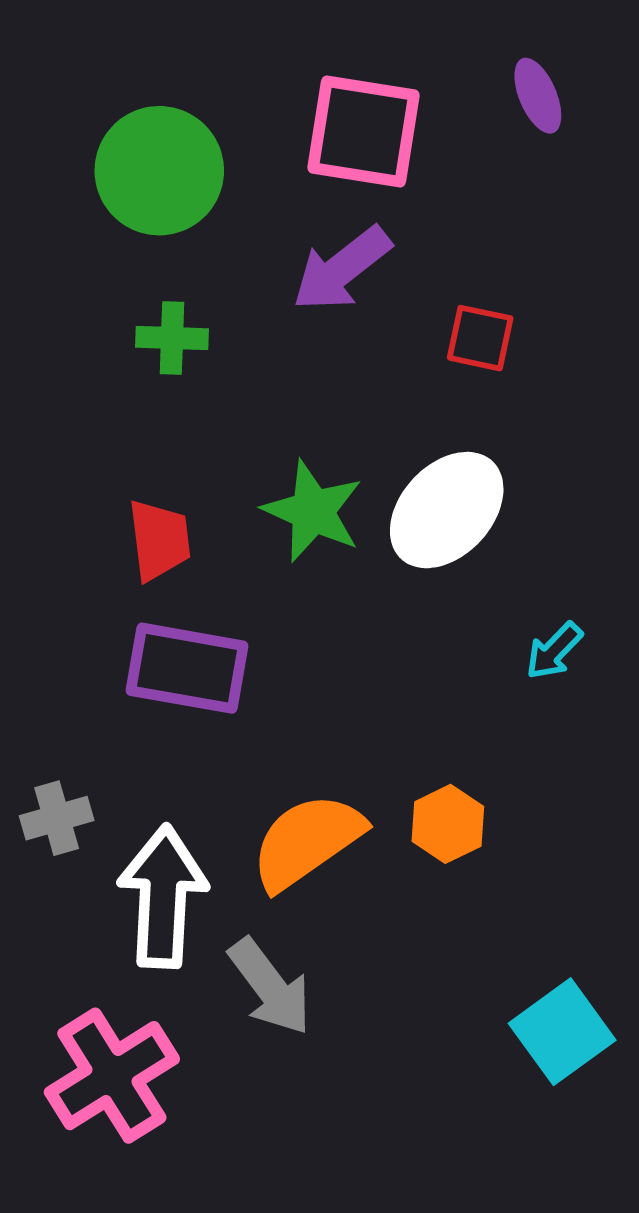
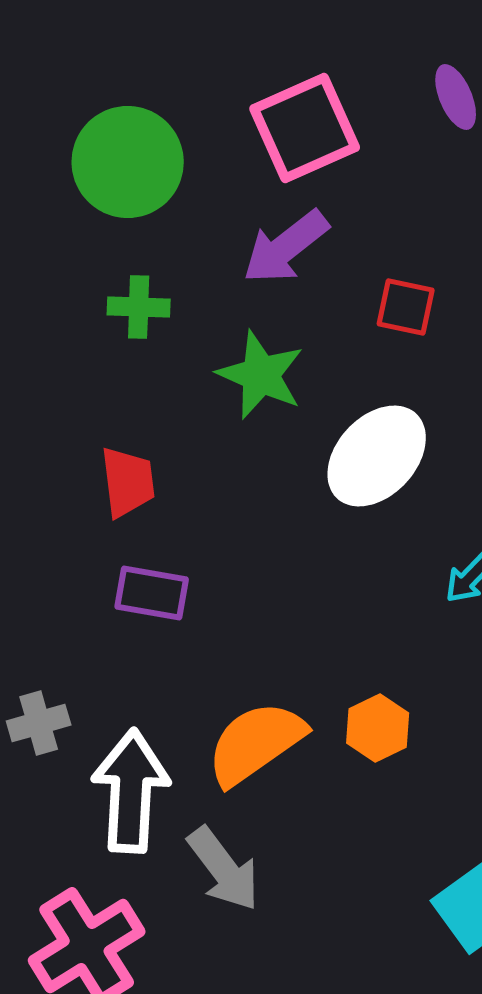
pink square: (364, 131) -> (305, 128), turned -33
green star: (313, 511) -> (261, 375), moved
purple rectangle: (187, 668) -> (152, 593), size x0.7

